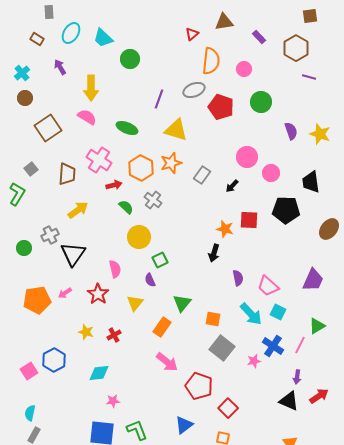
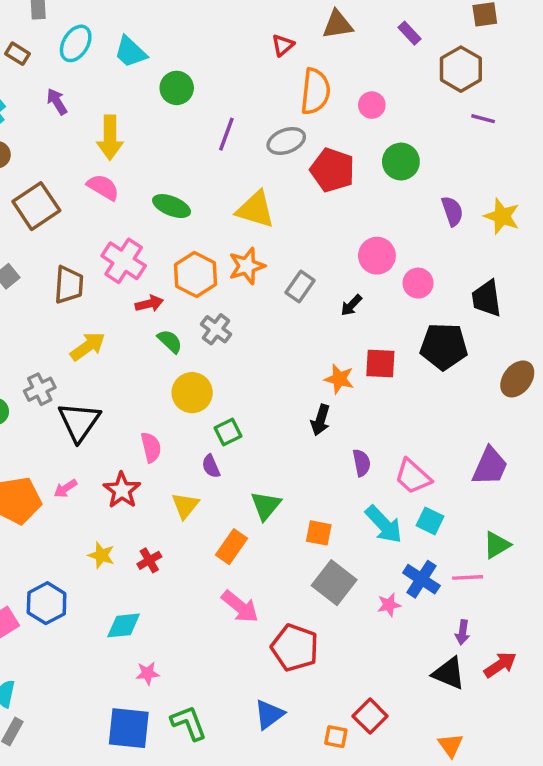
purple rectangle: (259, 37) -> (409, 33), moved
purple line: (159, 99) -> (226, 134), moved
pink line: (300, 345) -> (468, 577), turned 60
red square: (228, 408) -> (370, 716), moved

